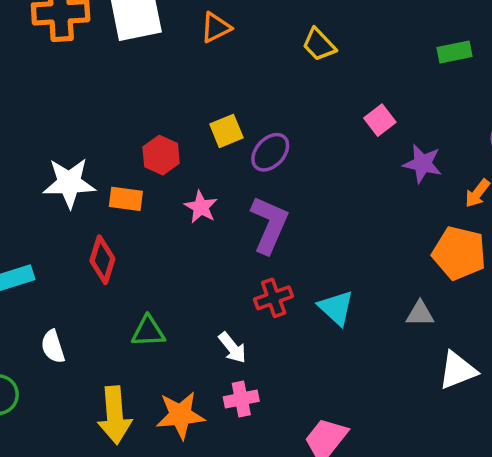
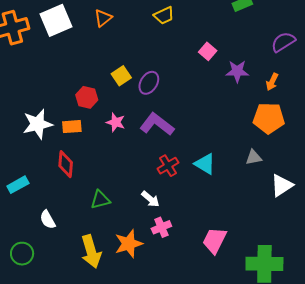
yellow trapezoid: (319, 45) -> (164, 16), turned -60
purple L-shape: (269, 225) -> (157, 124), turned -64

